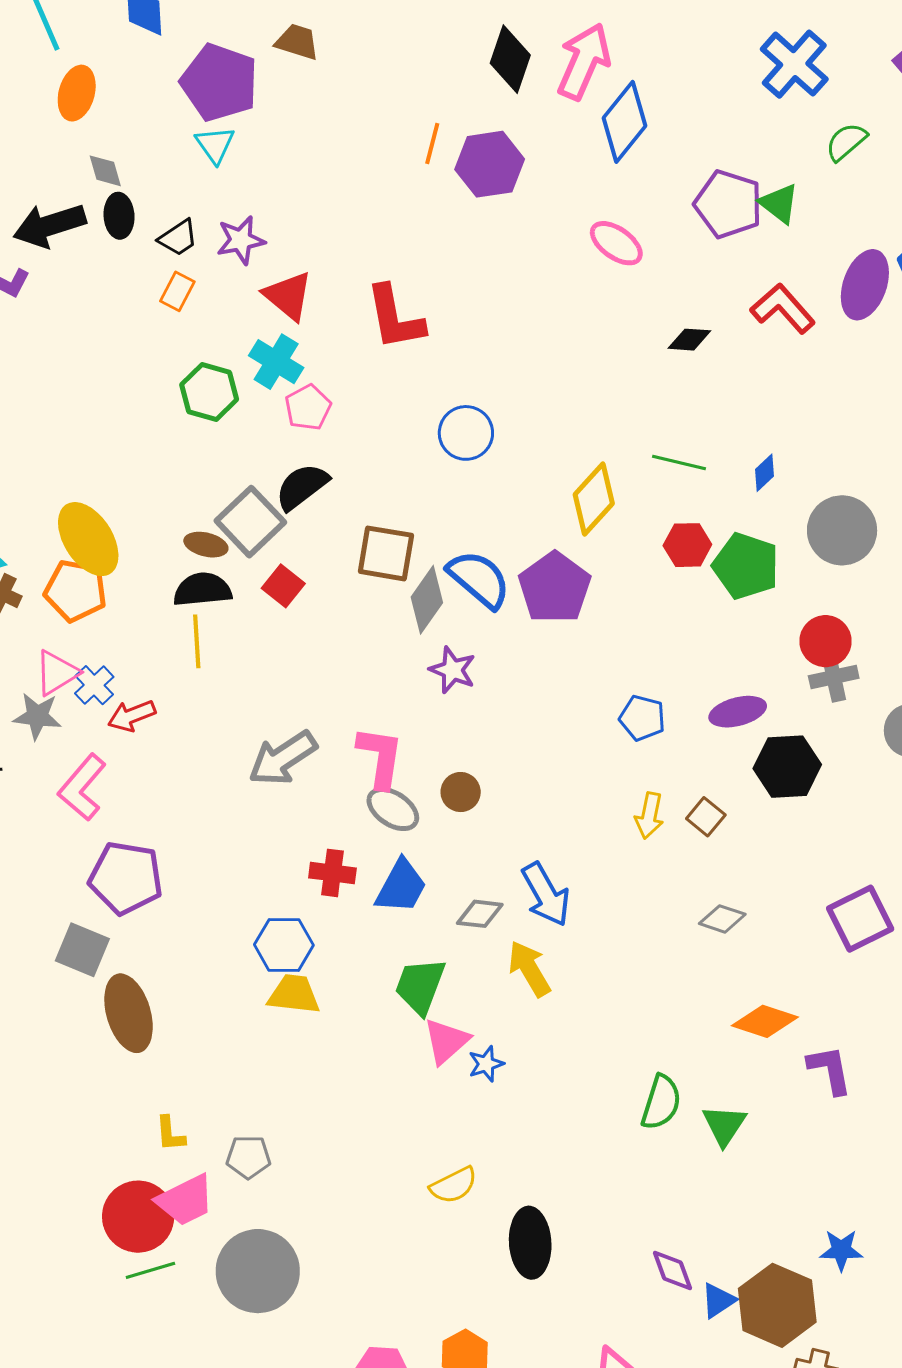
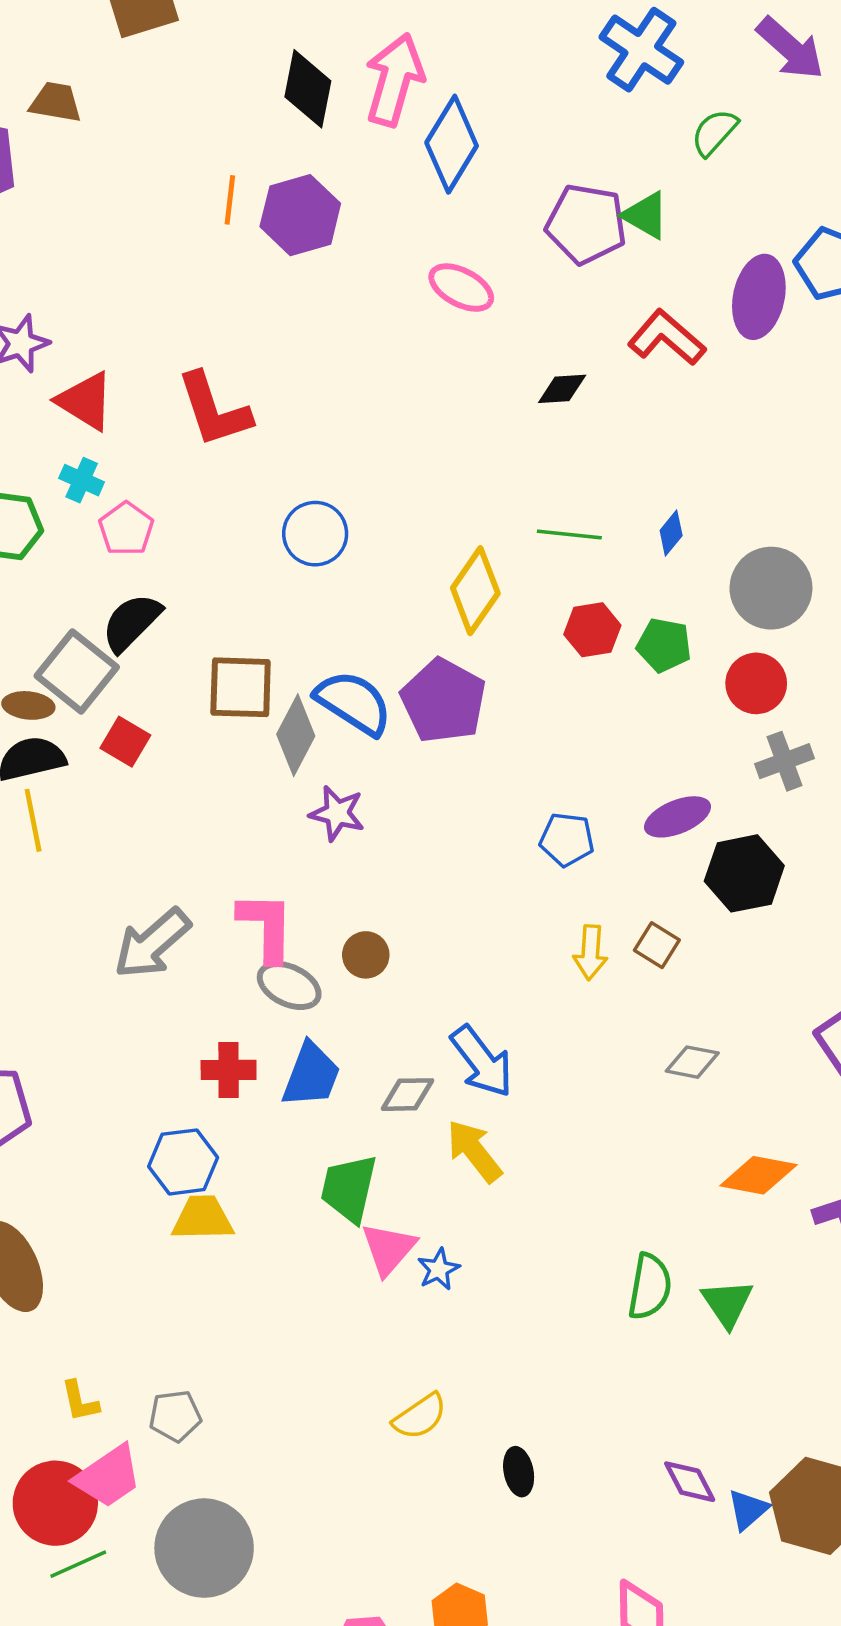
cyan cross: (276, 362) -> (82, 480), size x0.7
green pentagon: (746, 566) -> (664, 645), size x0.7
red circle: (825, 641) -> (756, 683), moved
black ellipse: (530, 1243) -> (519, 1472), size x0.6

